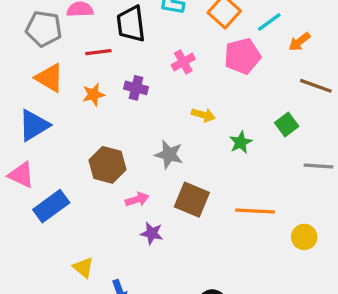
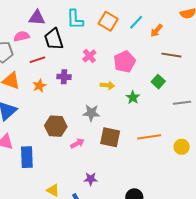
pink pentagon: (242, 56) -> (125, 62), moved
blue rectangle: (51, 206) -> (27, 157), turned -45
purple star: (152, 233) -> (91, 179), moved

